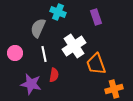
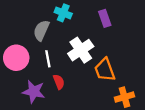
pink circle: (15, 53) -> (16, 58), size x1.5
red semicircle: (54, 75) -> (59, 82), turned -32

